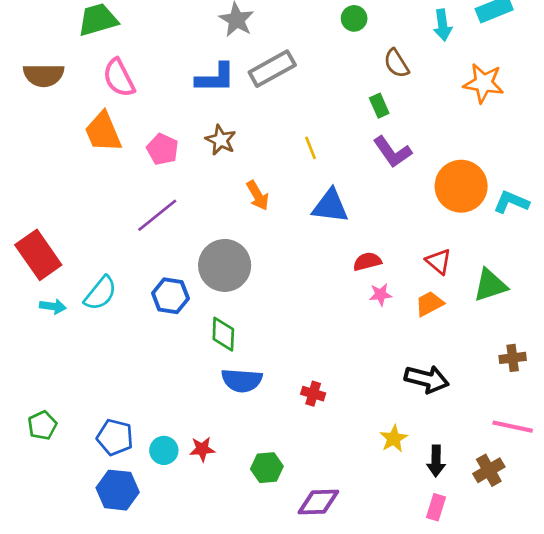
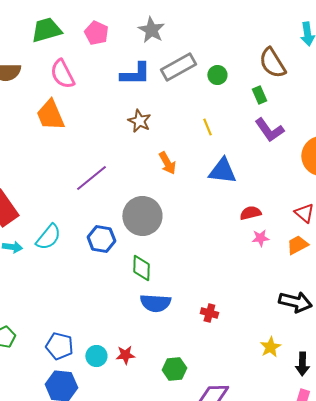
green circle: (354, 18) -> (217, 75), moved
brown semicircle: (396, 63) -> (272, 63), size x1.4
pink pentagon: (163, 149) -> (96, 33), moved

